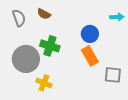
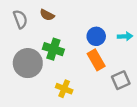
cyan arrow: (117, 17) -> (125, 36), moved
gray square: (113, 75) -> (121, 80), turned -30
yellow cross: (44, 83) -> (64, 89), moved

